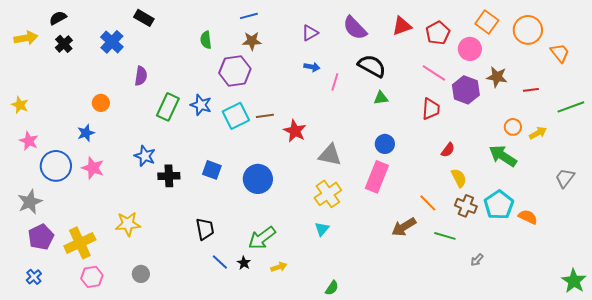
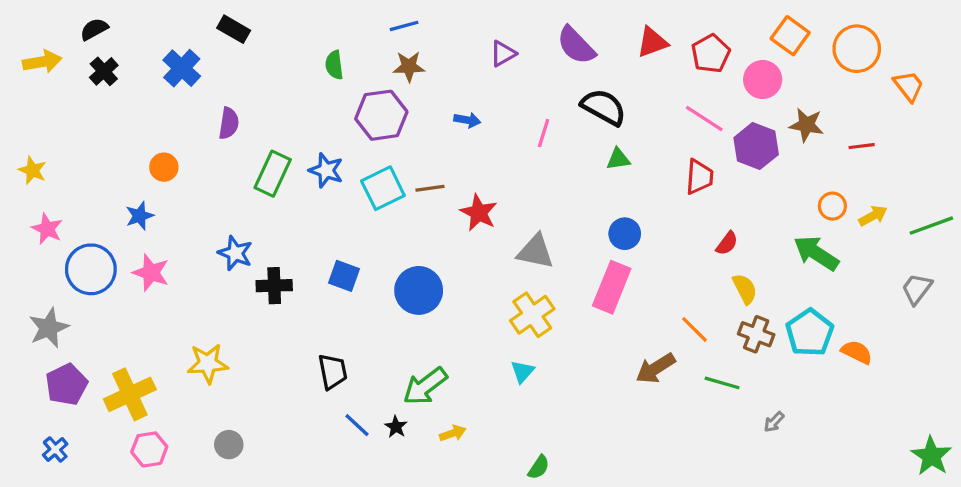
blue arrow: (312, 67) -> (467, 120), moved
green line: (571, 107) -> (931, 226), moved

